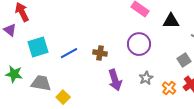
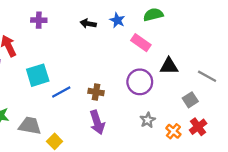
black triangle: (171, 21) -> (169, 66), moved
cyan square: (38, 47) -> (38, 75), moved
purple arrow: (115, 80) -> (97, 122), moved

